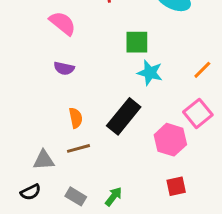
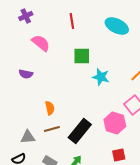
green square: (137, 42) -> (82, 56), moved
purple semicircle: (64, 68) -> (26, 74), moved
black rectangle: (124, 116) -> (80, 131), moved

